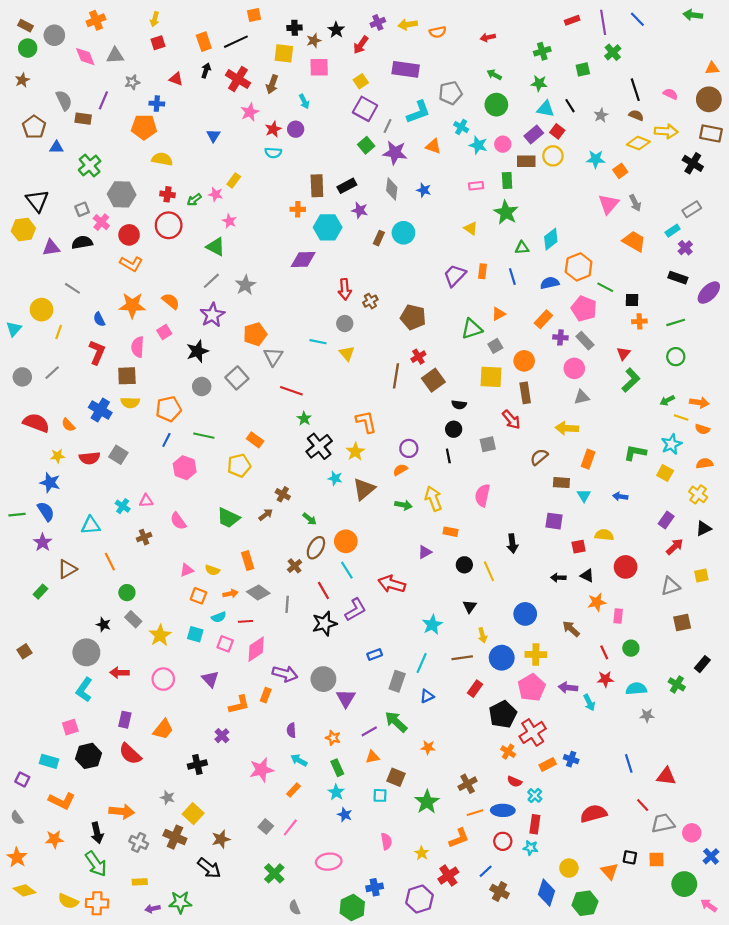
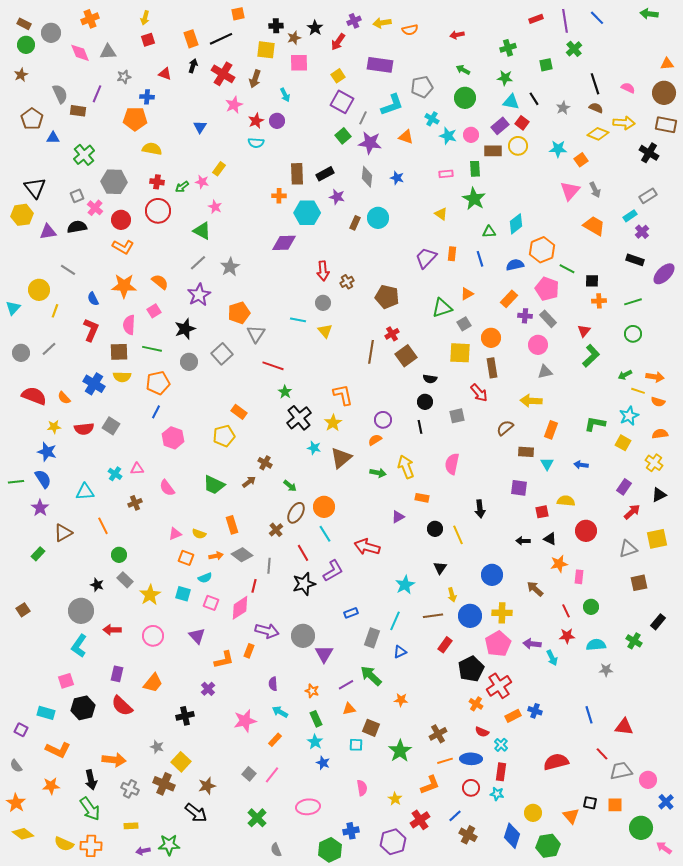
green line: (204, 436) -> (152, 349), moved
yellow square: (701, 575) -> (657, 539), size x1.5
red line: (245, 621) -> (254, 586), moved, turned -72

